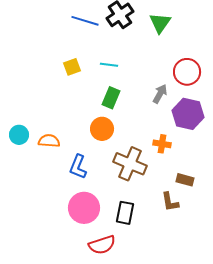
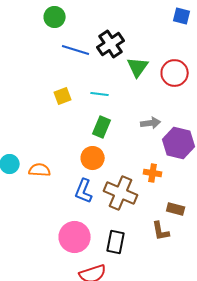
green triangle: (160, 23) -> (138, 67), moved
red circle: (187, 72) -> (175, 73), moved
gray arrow: (160, 94) -> (151, 123), turned 54
blue L-shape: (78, 167) -> (84, 191), moved

